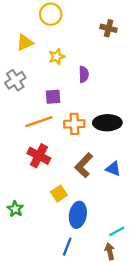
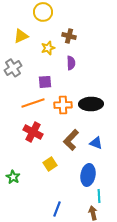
brown cross: (109, 28) -> (69, 36), moved
blue ellipse: (78, 215) -> (88, 175), moved
cyan line: (117, 231) -> (99, 196), turned -64

